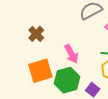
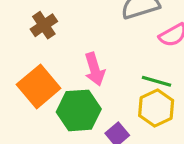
orange square: (40, 71) -> (39, 86), turned -35

